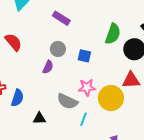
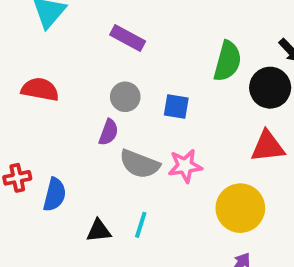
red semicircle: (13, 42) -> (40, 89), turned -36
yellow circle: (111, 98) -> (240, 208), moved
gray semicircle: (67, 101) -> (140, 164), moved
cyan line: (83, 119) -> (141, 225), moved

